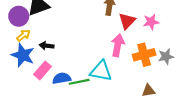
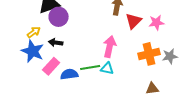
purple circle: (19, 16) -> (59, 17), moved
pink arrow: (118, 45) -> (110, 47), moved
cyan triangle: (101, 71) -> (107, 68), size x0.6
green line: (79, 82) -> (90, 68), moved

